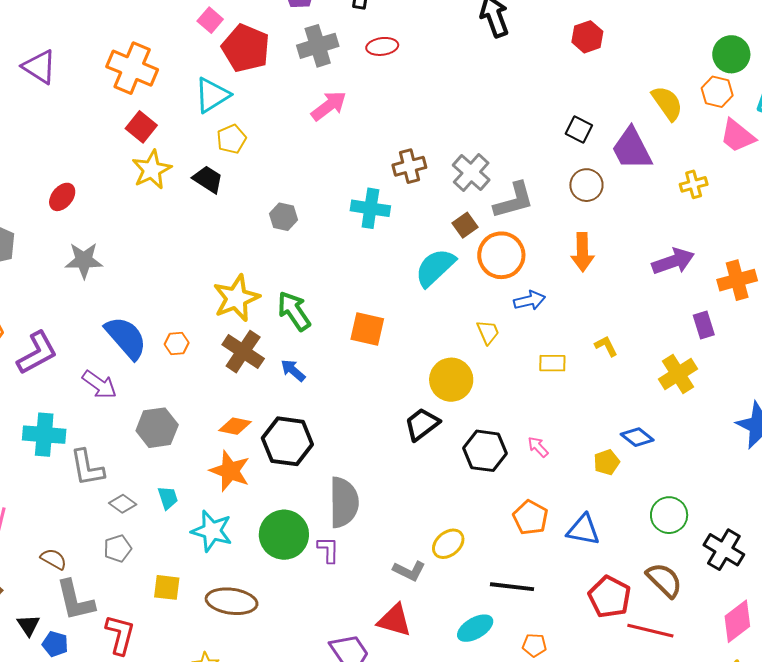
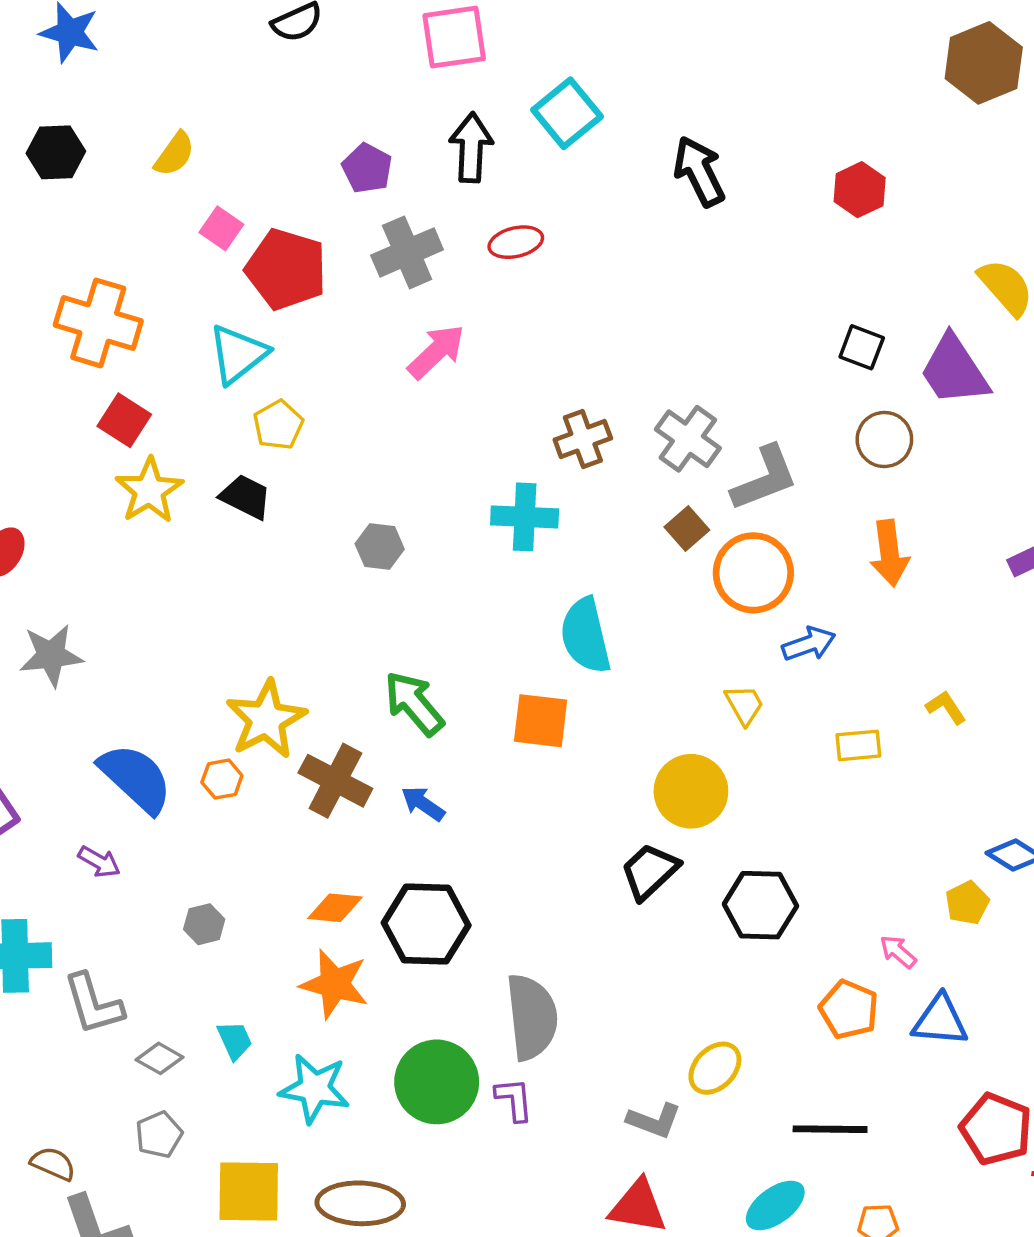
cyan semicircle: (435, 268) -> (585, 636), moved, turned -54
yellow star: (236, 298) -> (266, 719), moved
purple arrow: (99, 385) -> (99, 862), size x0.7
gray hexagon: (157, 428) -> (204, 924), size x0.6
pink arrow: (538, 447) -> (898, 952), moved
yellow square: (167, 587) -> (249, 1192), size x1.5

